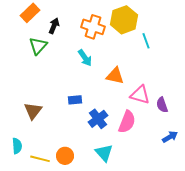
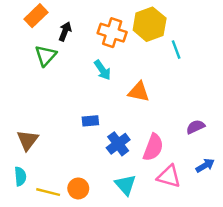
pink triangle: (140, 95) -> (169, 176), moved
purple semicircle: (162, 105) -> (195, 127), turned 84
brown triangle: (33, 111) -> (28, 140), moved

